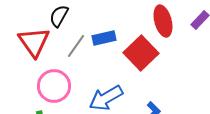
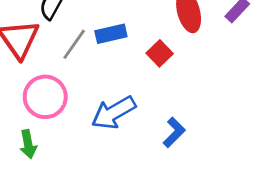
red square: (141, 53) -> (160, 53), size x0.6

